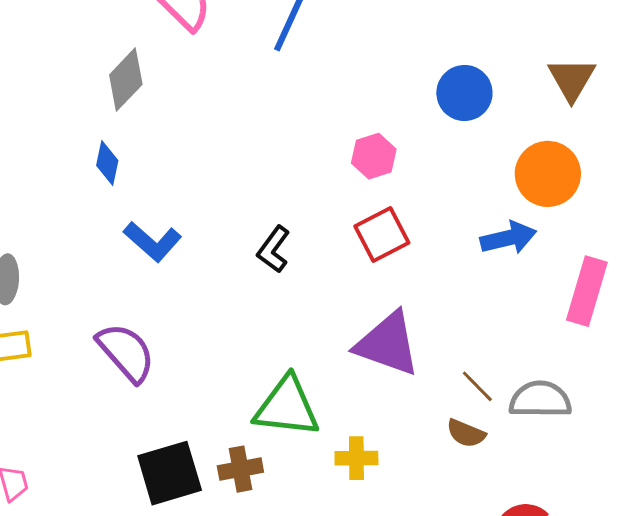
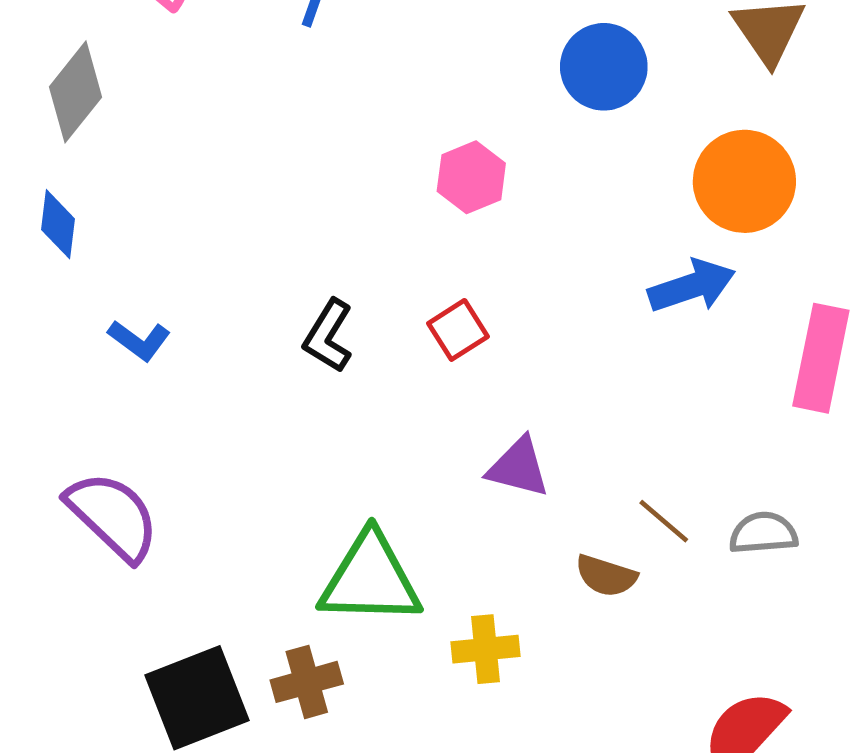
red square: (382, 235) -> (458, 330), moved, size x0.7
blue L-shape: (153, 242) -> (139, 340), size x0.7
purple triangle: (388, 344) -> (518, 467), size x0.6
gray semicircle: (540, 400) -> (763, 533), size x0.7
brown semicircle: (466, 433) -> (606, 576), moved

